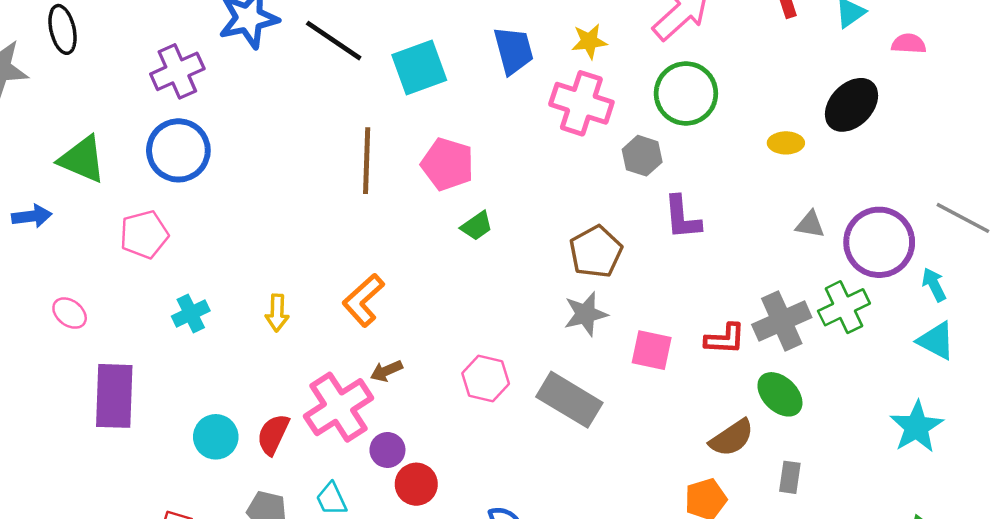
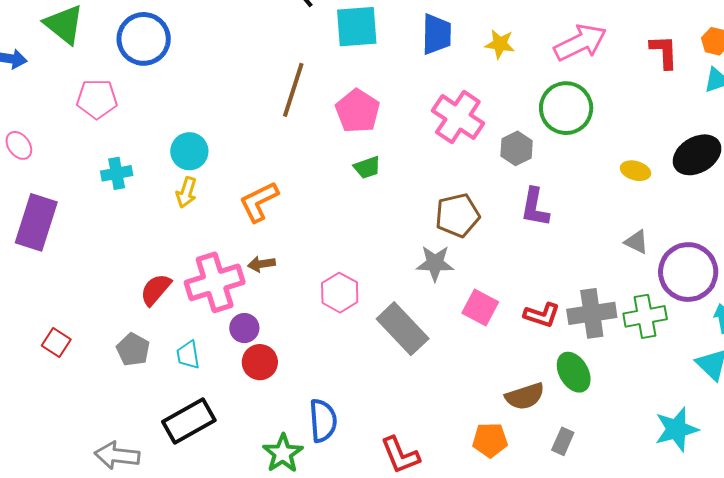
pink cross: (581, 103) -> (458, 117), moved
cyan circle: (216, 437) -> (189, 151), moved

